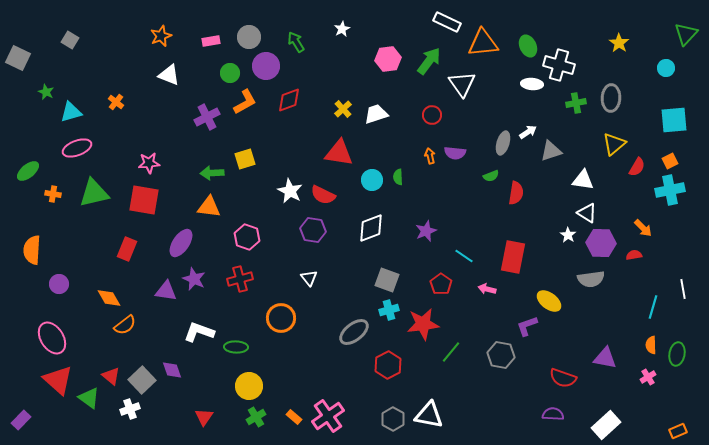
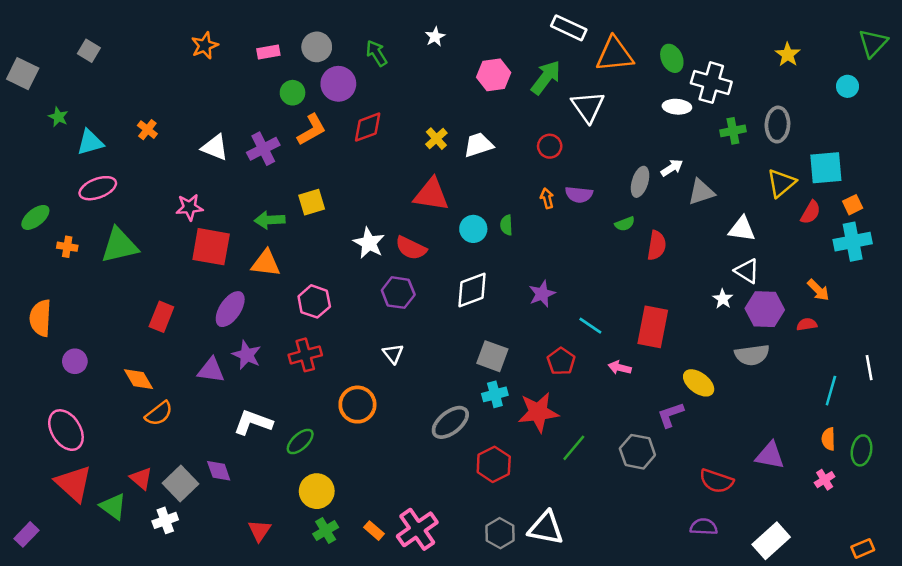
white triangle: (169, 75) -> (215, 147), moved
cyan square: (674, 120) -> (826, 168), moved
red square: (144, 200) -> (211, 247), moved
green ellipse: (236, 347) -> (300, 441), turned -45

